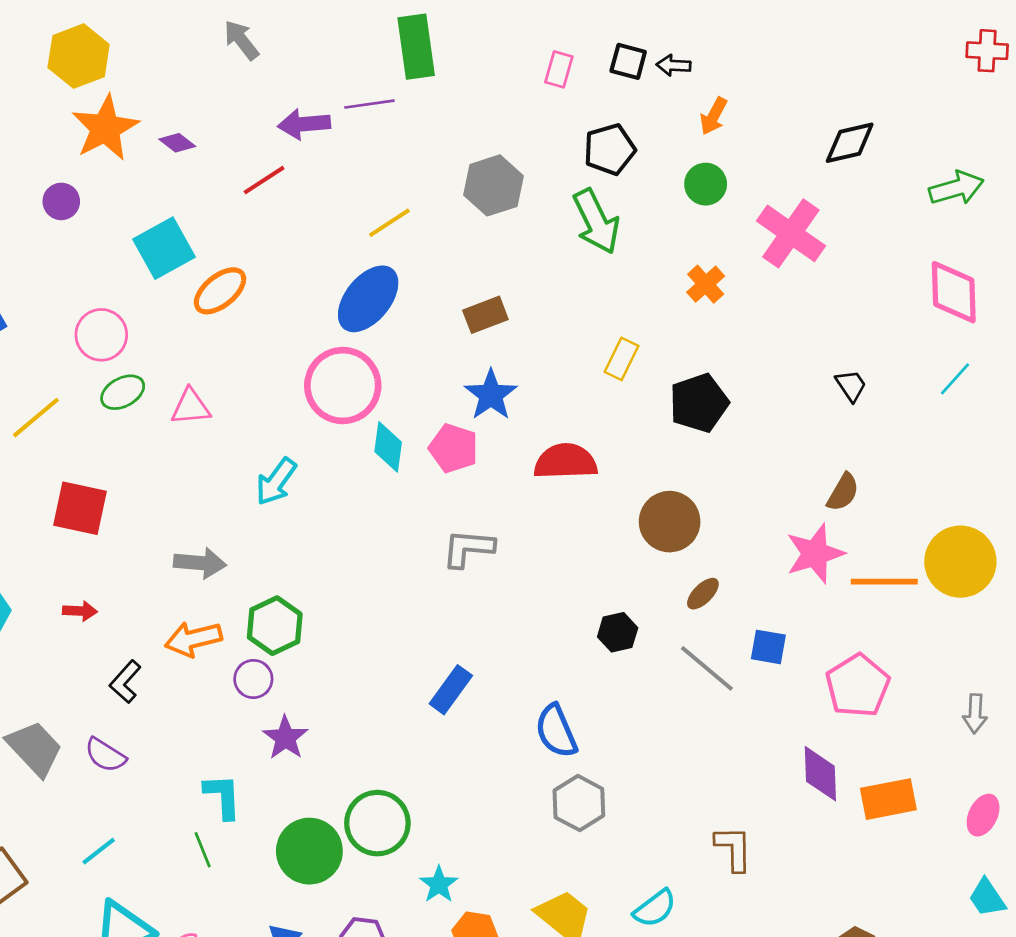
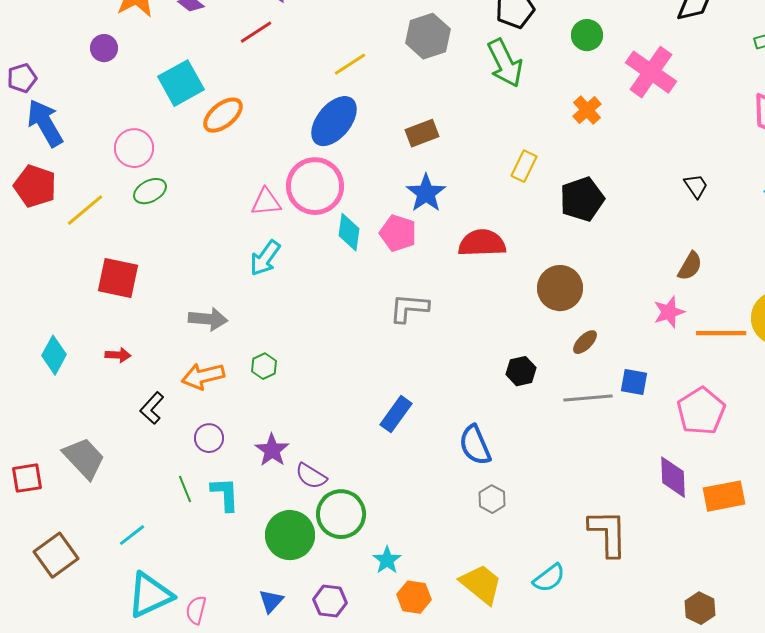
pink triangle: (191, 407) -> (266, 202), moved
pink star: (815, 554) -> (669, 312), size x0.7
green hexagon: (275, 626) -> (264, 366), size x0.6
gray line: (707, 668) -> (588, 398), turned -45
purple circle: (253, 679) -> (209, 438), moved
purple semicircle: (105, 755) -> (311, 476), moved
gray hexagon: (579, 803) -> (492, 499), size x0.7
brown L-shape: (734, 848) -> (608, 533), size x1.4
green line: (203, 850) -> (185, 489), moved

